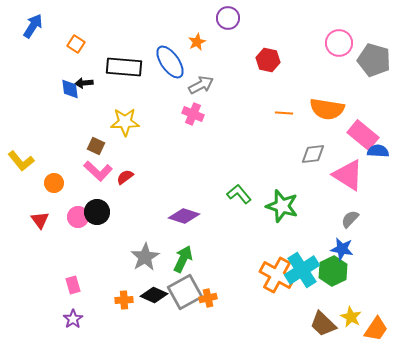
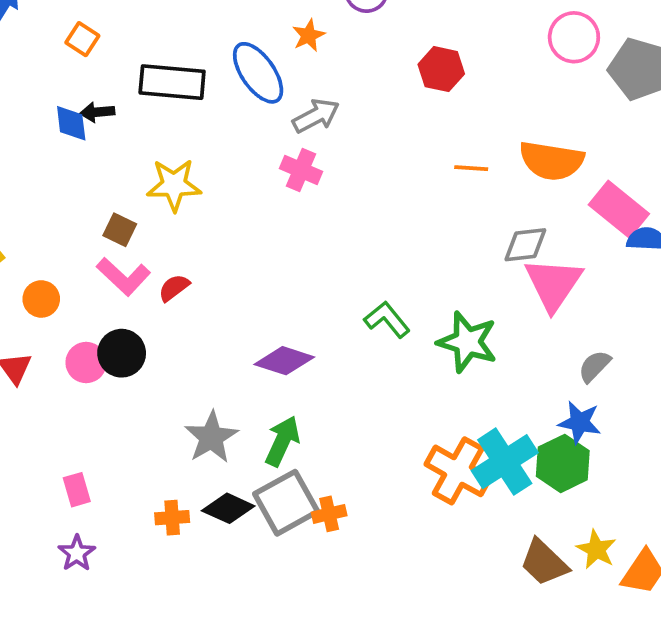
pink triangle: (348, 175) -> (553, 284), moved, turned 32

